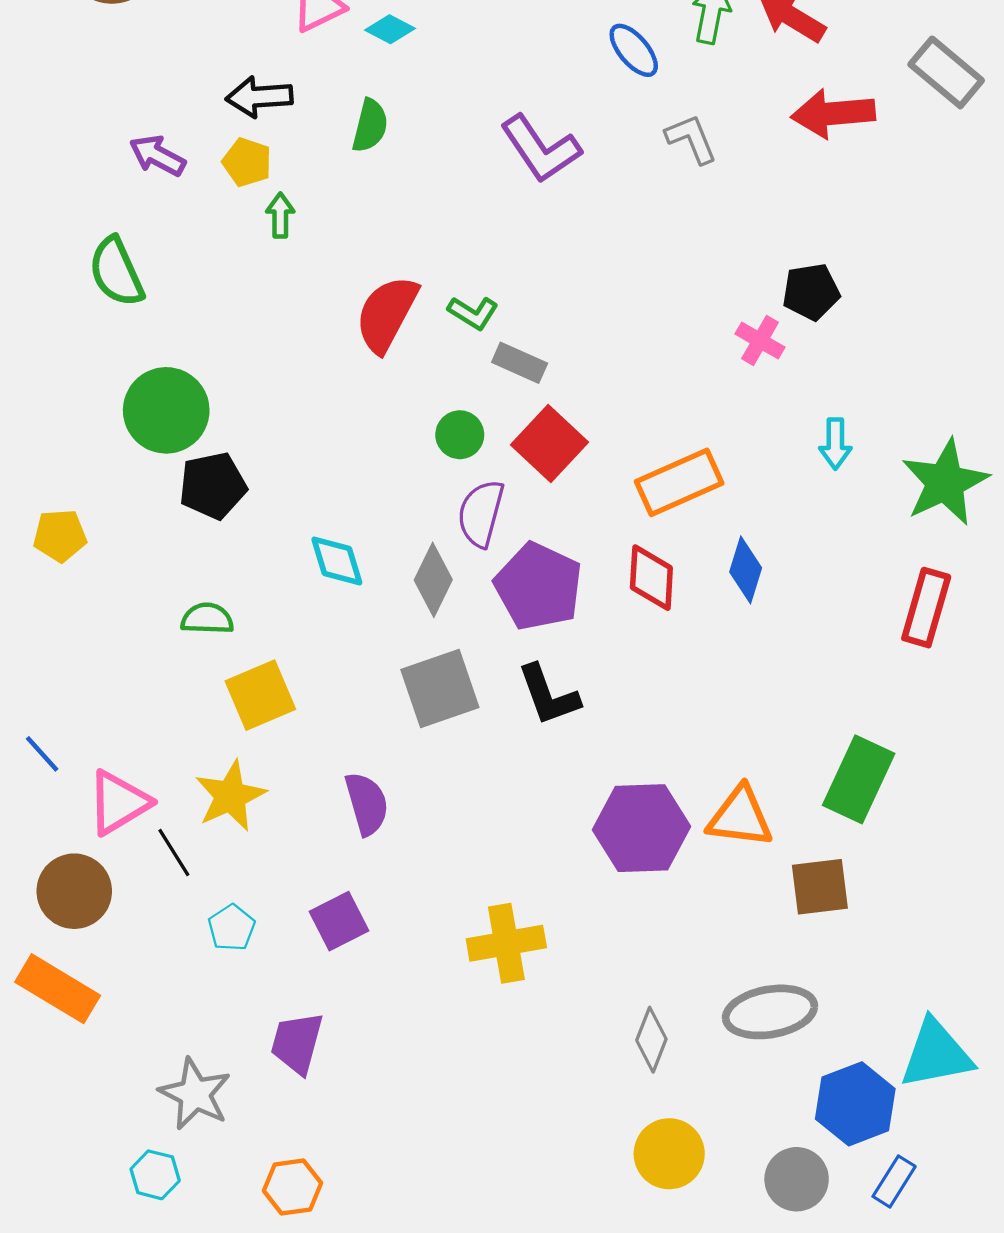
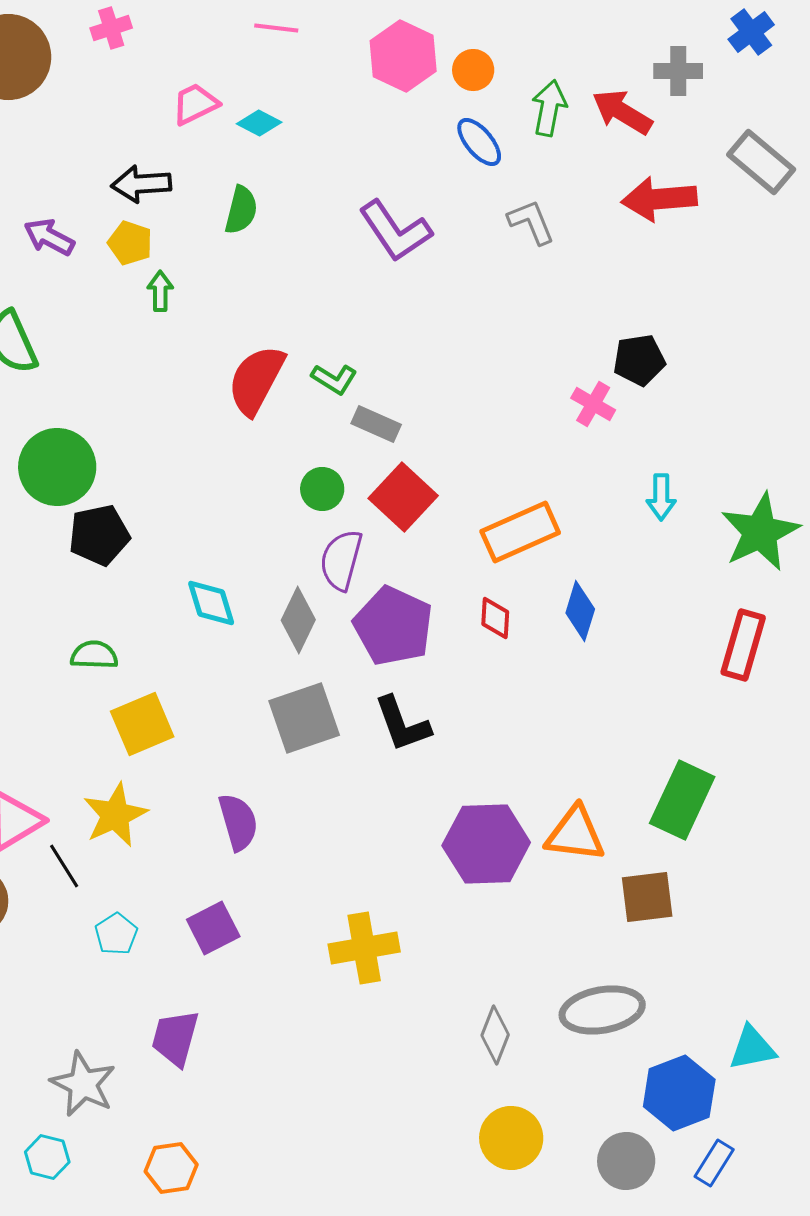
red diamond: (651, 578) -> (495, 618), size x0.7
cyan triangle: (936, 1054) -> (752, 1048), size x0.7

